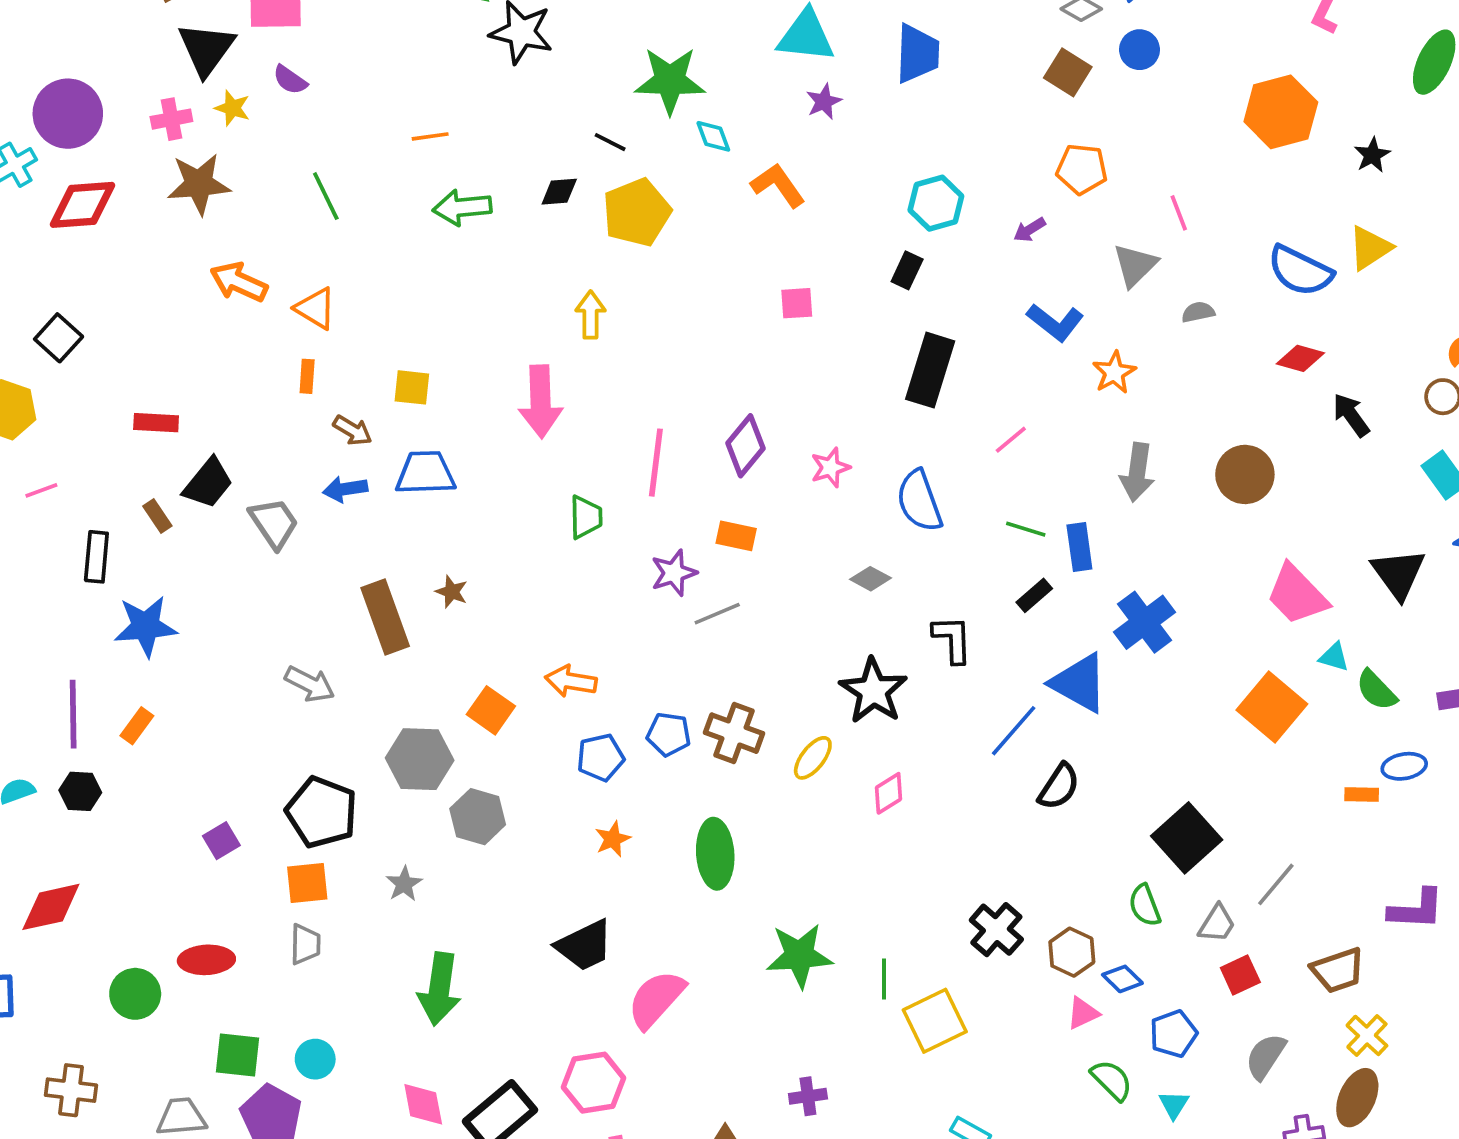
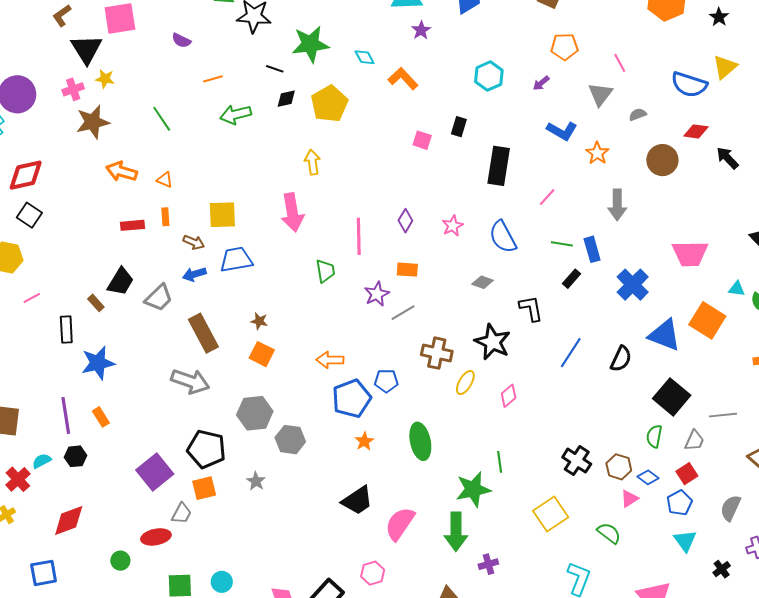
purple semicircle: (290, 80) -> (181, 40), moved
green star: (670, 81) -> (310, 44), moved
black line: (610, 142) -> (275, 69), moved
red diamond: (83, 205) -> (26, 175), moved
black rectangle: (907, 270) -> (459, 127), moved
pink square: (797, 303) -> (422, 140), turned 30
orange triangle: (316, 308) -> (165, 180), size x0.7
yellow square: (412, 387) -> (222, 215), size x1.4
red rectangle: (156, 423) -> (133, 225), moved
purple diamond: (746, 446) -> (405, 221), size x0.7
brown circle: (1245, 474) -> (662, 160), moved
gray trapezoid: (274, 523) -> (159, 298), turned 88
pink trapezoid: (1297, 595) -> (690, 254), moved, turned -39
brown rectangle: (385, 617) -> (203, 333), moved
blue triangle: (1079, 683) -> (665, 335), moved
gray arrow: (310, 684) -> (190, 381), size x1.4
orange square: (491, 710) -> (262, 354), moved
orange rectangle: (137, 726) -> (101, 417), turned -60
brown cross: (734, 733) -> (437, 353), moved
blue pentagon: (601, 757) -> (352, 399), size x1.5
black semicircle: (1059, 787) -> (621, 359), moved
purple square: (221, 841) -> (155, 472), size x1.8
gray line: (1276, 884) -> (723, 415), turned 52
green semicircle: (1145, 905) -> (654, 436), turned 40
gray trapezoid: (305, 944) -> (182, 513), moved, turned 35
red square: (1240, 975) -> (687, 474), moved
green line: (884, 979) -> (500, 462), moved
green arrow: (439, 989) -> (456, 532), moved
green circle: (135, 994) -> (120, 561), size x0.7
green semicircle: (1112, 1080) -> (609, 533), moved
pink hexagon: (594, 1083) -> (373, 573), size x0.7
cyan triangle: (1174, 1105) -> (685, 541), size x1.4

